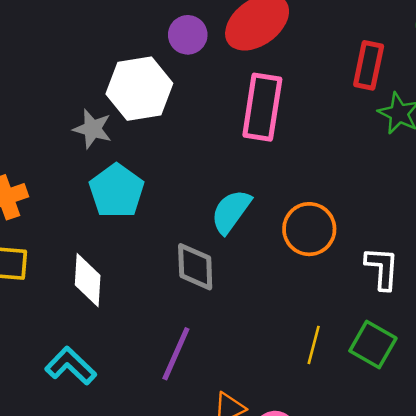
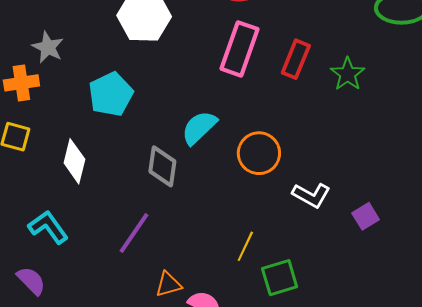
red rectangle: (369, 65) -> (296, 59), moved
gray star: (92, 129) -> (48, 47), moved
white L-shape: (382, 268) -> (311, 195), turned 105
green square: (373, 344) -> (280, 278), moved, turned 33

